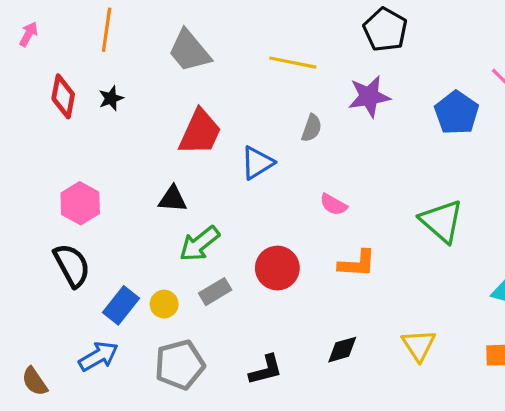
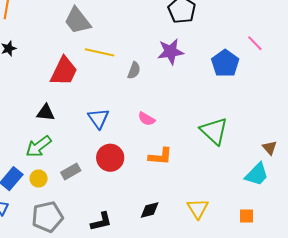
gray trapezoid: (189, 51) -> (77, 21), moved
yellow line: (293, 63) -> (100, 52), moved
blue triangle: (257, 163) -> (98, 118), moved, turned -35
green arrow: (199, 244) -> (39, 146), moved

